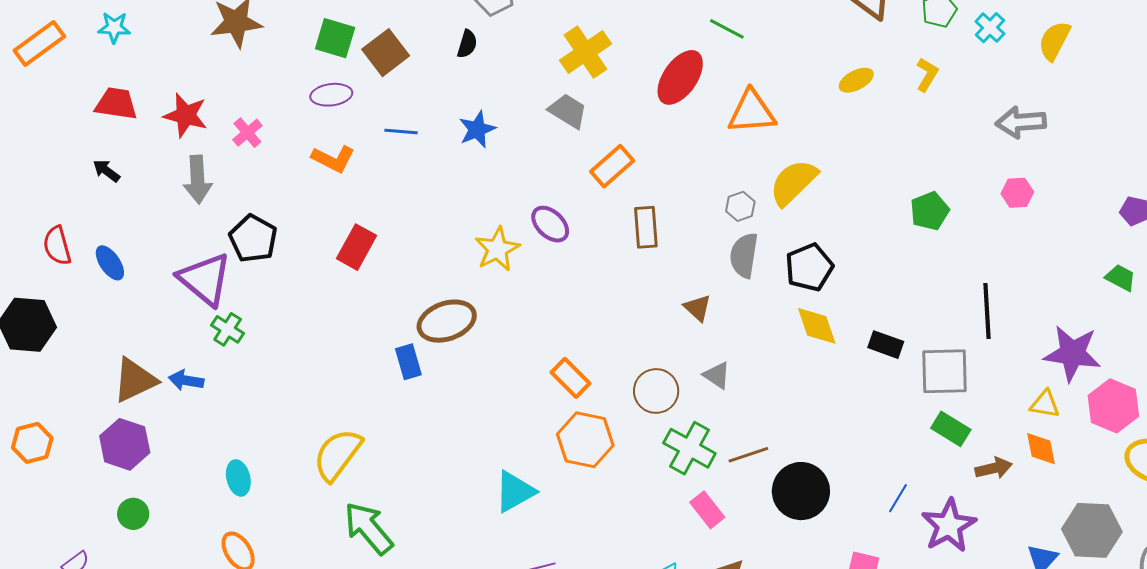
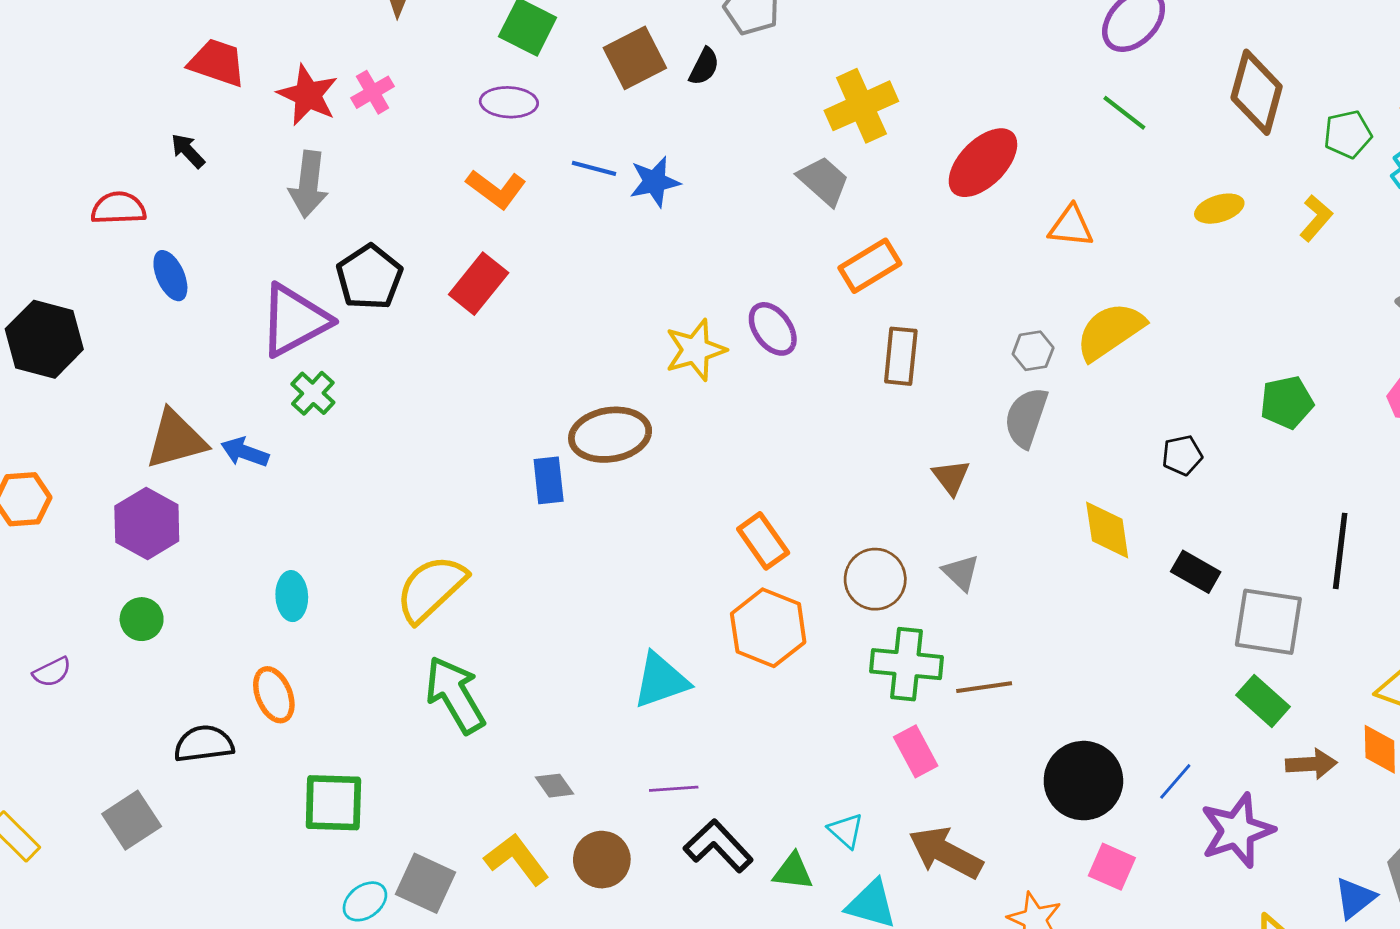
green line: (727, 29) -> (1124, 113), moved
brown square: (386, 53) -> (635, 58), moved
orange triangle: (752, 112) -> (1071, 226), size x0.7
blue star: (477, 129) -> (655, 182), moved
pink cross: (247, 133) -> (373, 92), moved
red semicircle: (57, 246) -> (118, 208), moved, turned 93
red rectangle: (356, 247) -> (479, 284), moved
black pentagon: (809, 267) -> (1182, 455), moved, size x0.6
purple triangle: (205, 279) -> (294, 320), turned 42
green cross: (689, 448) -> (907, 664), turned -33
black circle: (801, 491) -> (1083, 781), moved

